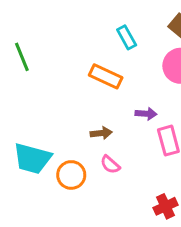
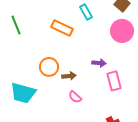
orange rectangle: (106, 76) -> (62, 28), moved
orange circle: (71, 175) -> (49, 67), moved

